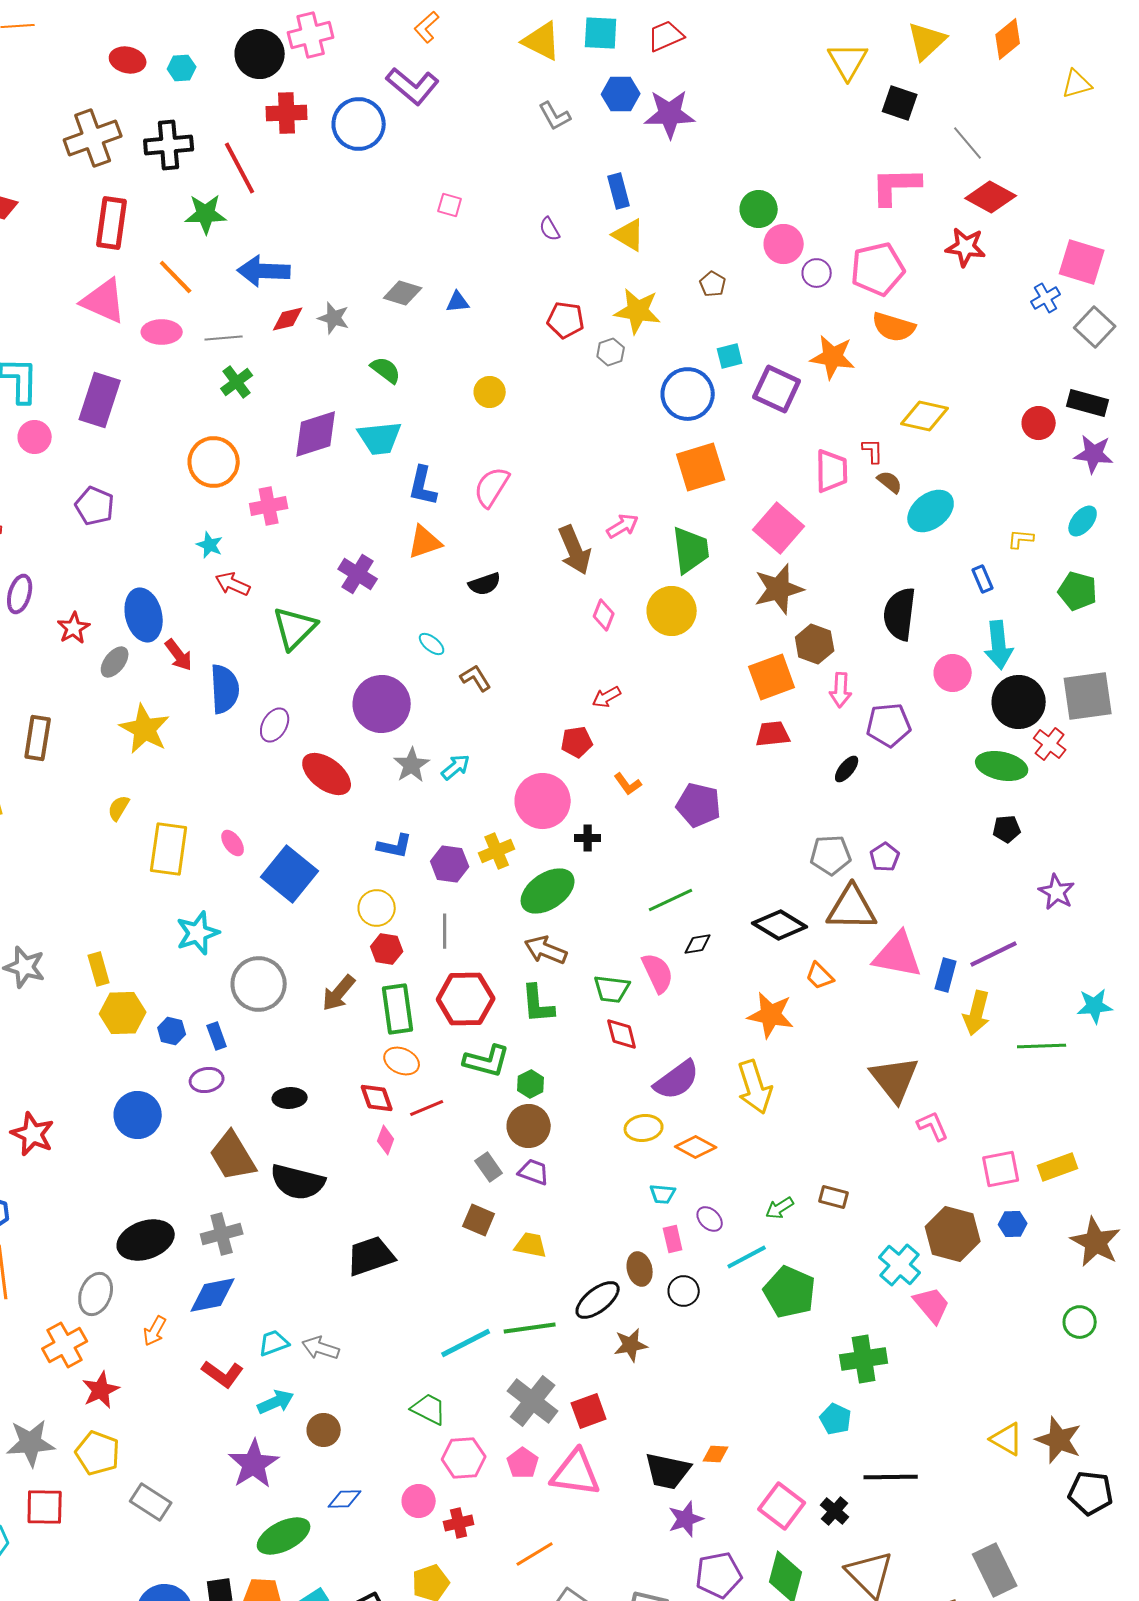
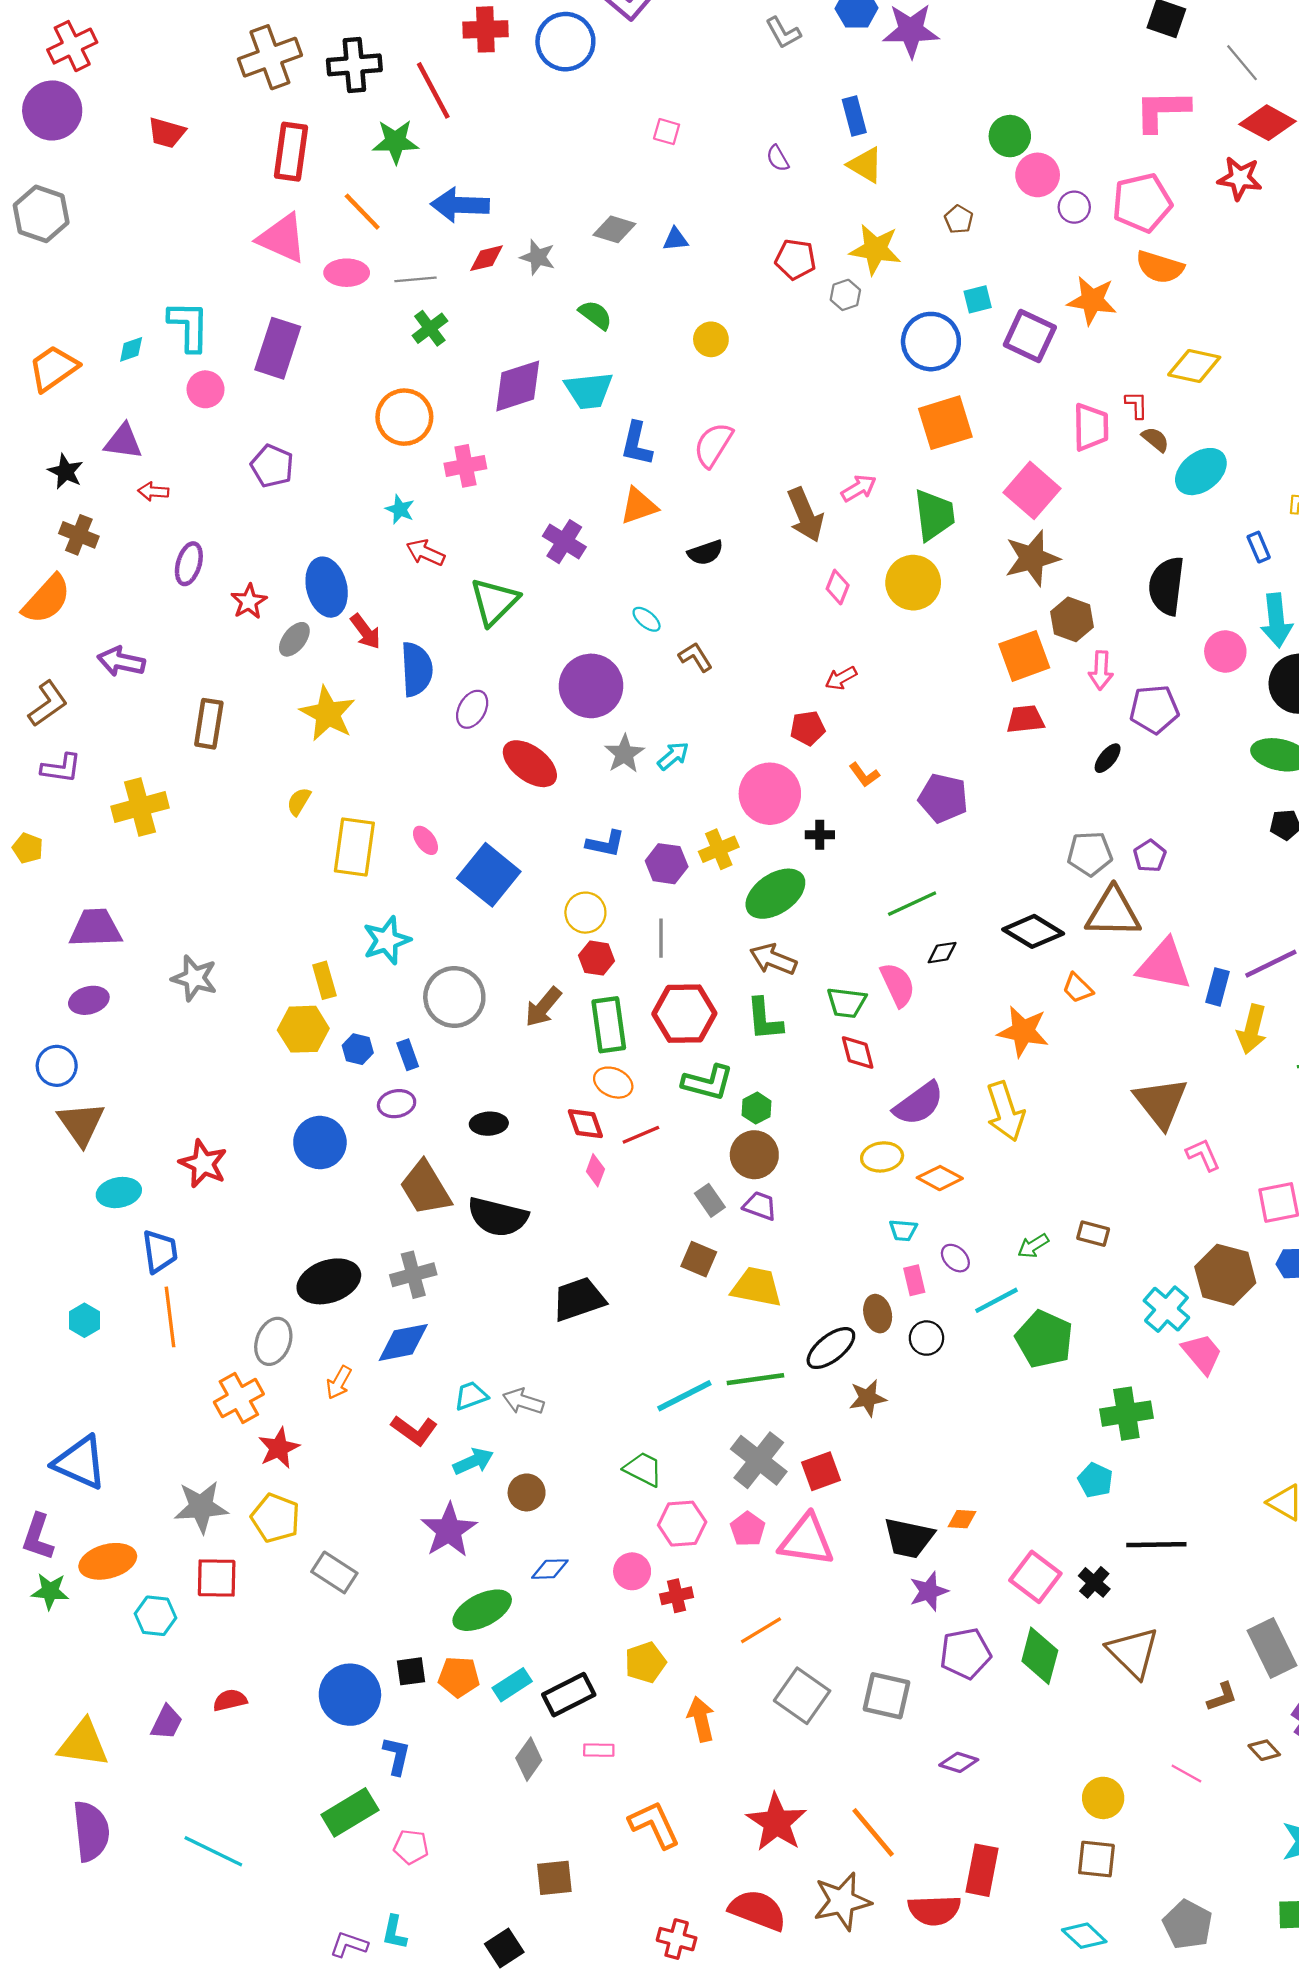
yellow rectangle: (99, 969) -> (324, 980), moved
yellow trapezoid: (531, 1245) -> (757, 1287), size x1.4

